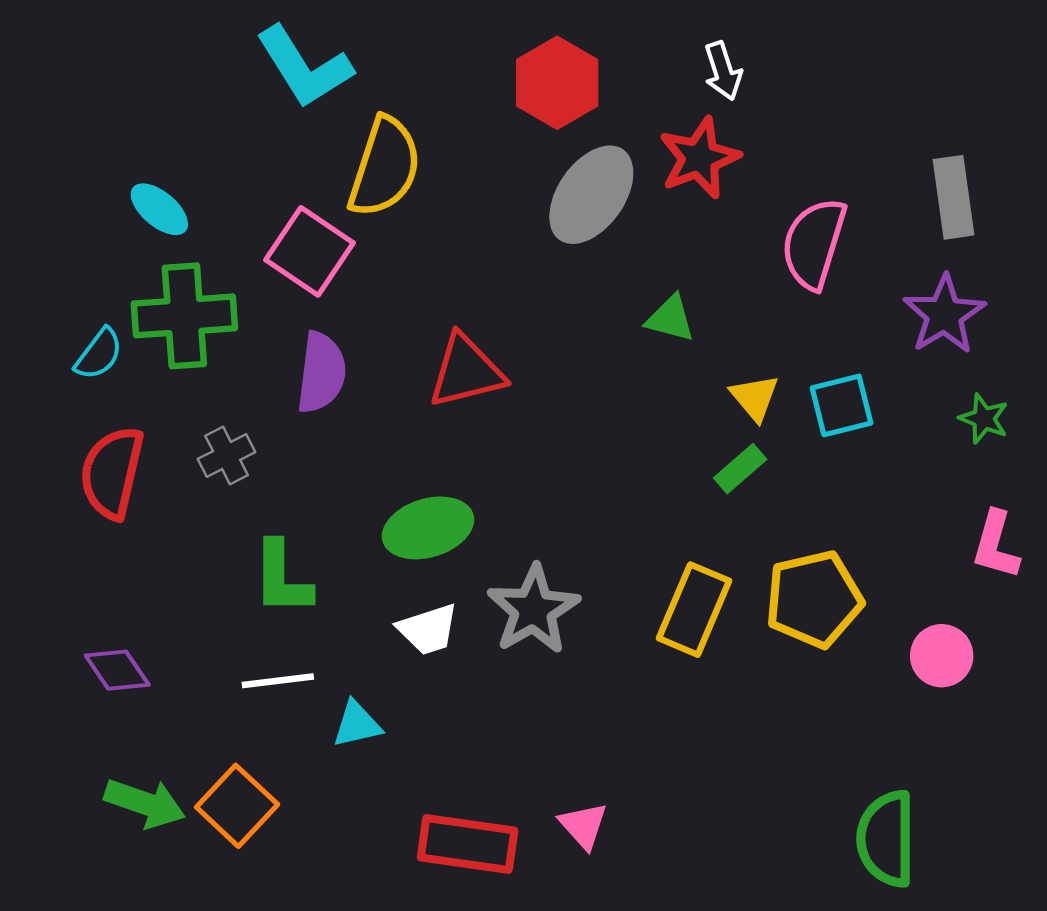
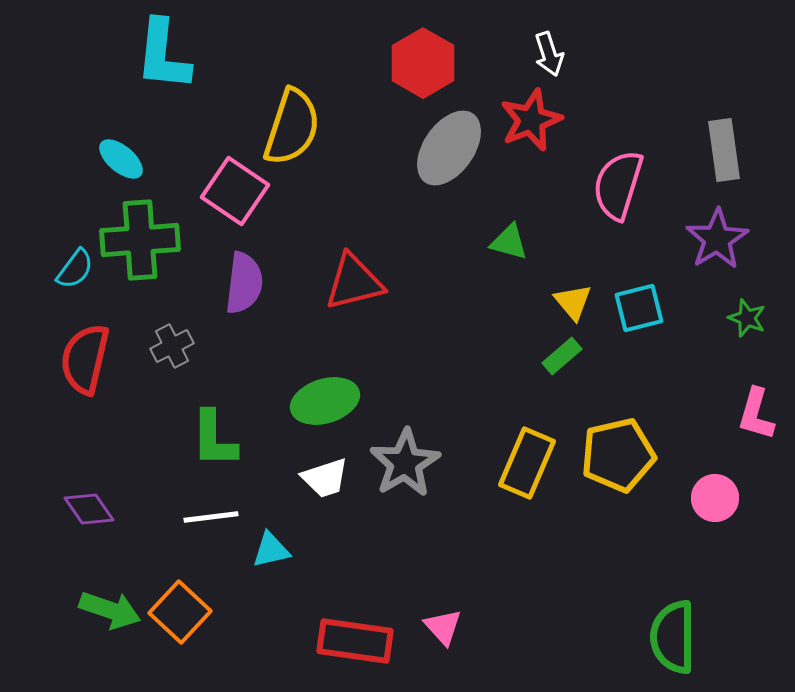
cyan L-shape: (304, 67) -> (163, 55), moved, turned 38

